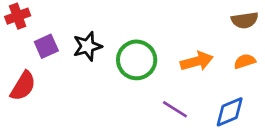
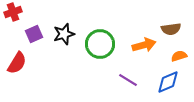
brown semicircle: (245, 20) -> (171, 29), moved
orange semicircle: (245, 61) -> (179, 56), moved

